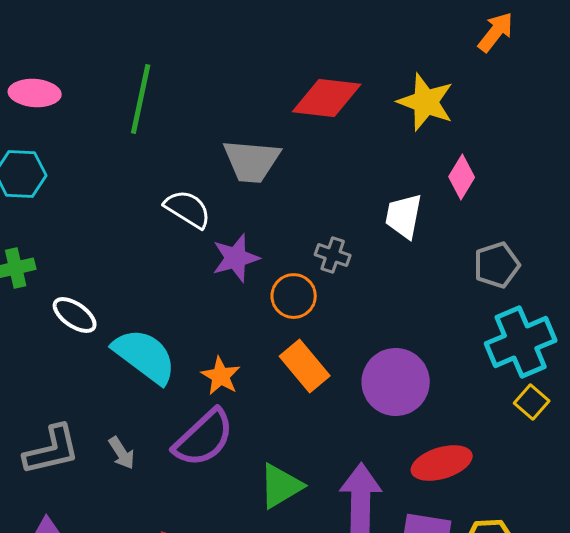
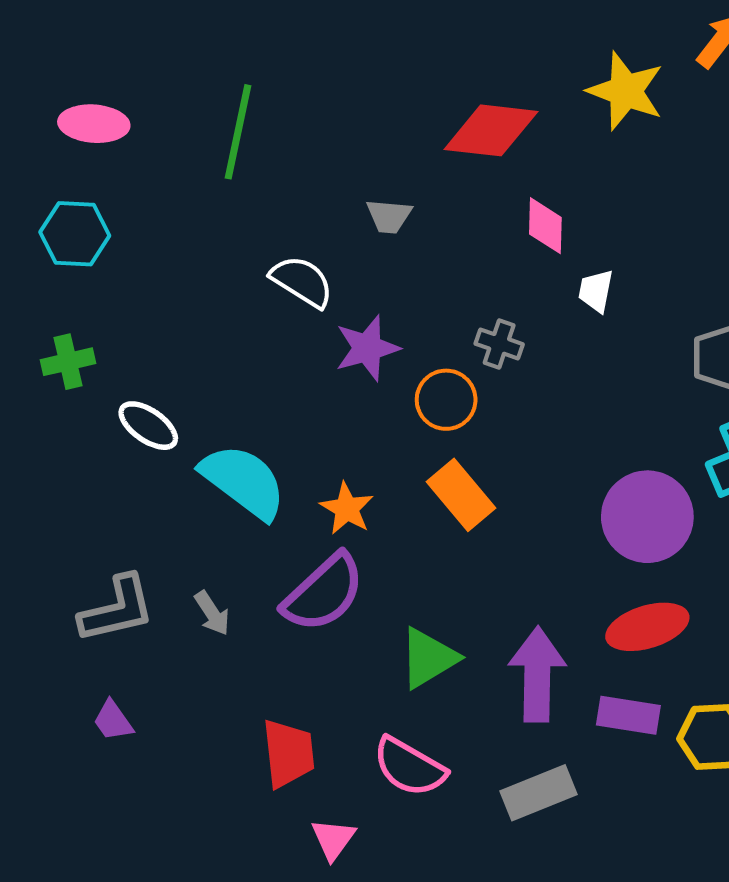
yellow star: (426, 102) -> (626, 91), moved
gray trapezoid: (252, 161) -> (389, 216), size x0.6
pink diamond: (462, 177) -> (545, 226), moved, turned -30
white trapezoid: (404, 216) -> (596, 291), size x0.7
purple circle: (396, 382) -> (647, 517), moved

